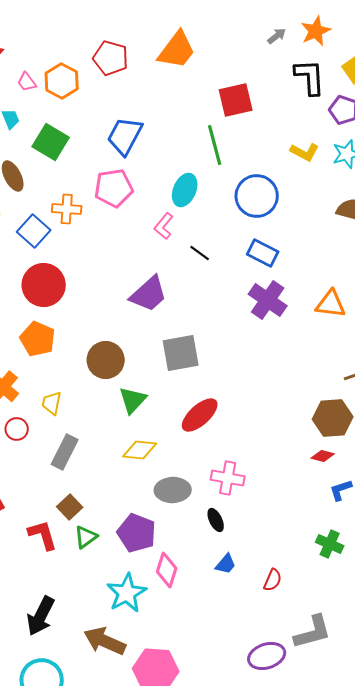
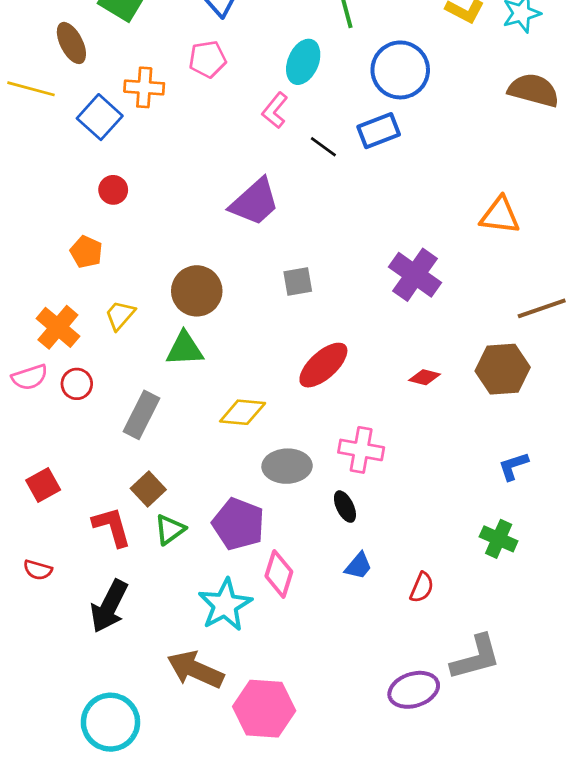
pink pentagon: (114, 188) -> (208, 59), size x0.7
blue rectangle: (263, 253) -> (379, 131), moved, turned -48
red circle: (44, 285) -> (113, 190), size x0.5
purple cross: (268, 300) -> (415, 275), moved
orange pentagon: (38, 339) -> (86, 252), moved, size x0.7
gray square: (181, 353) -> (298, 281), size x0.6
green triangle: (133, 400) -> (185, 349), moved, turned 44
yellow trapezoid: (52, 403) -> (120, 315), moved, turned 30
red diamond: (323, 456) -> (424, 377), moved
black arrow: (41, 616) -> (109, 606), moved

